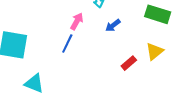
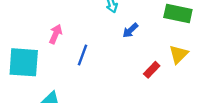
pink arrow: (77, 21) -> (56, 34), moved

